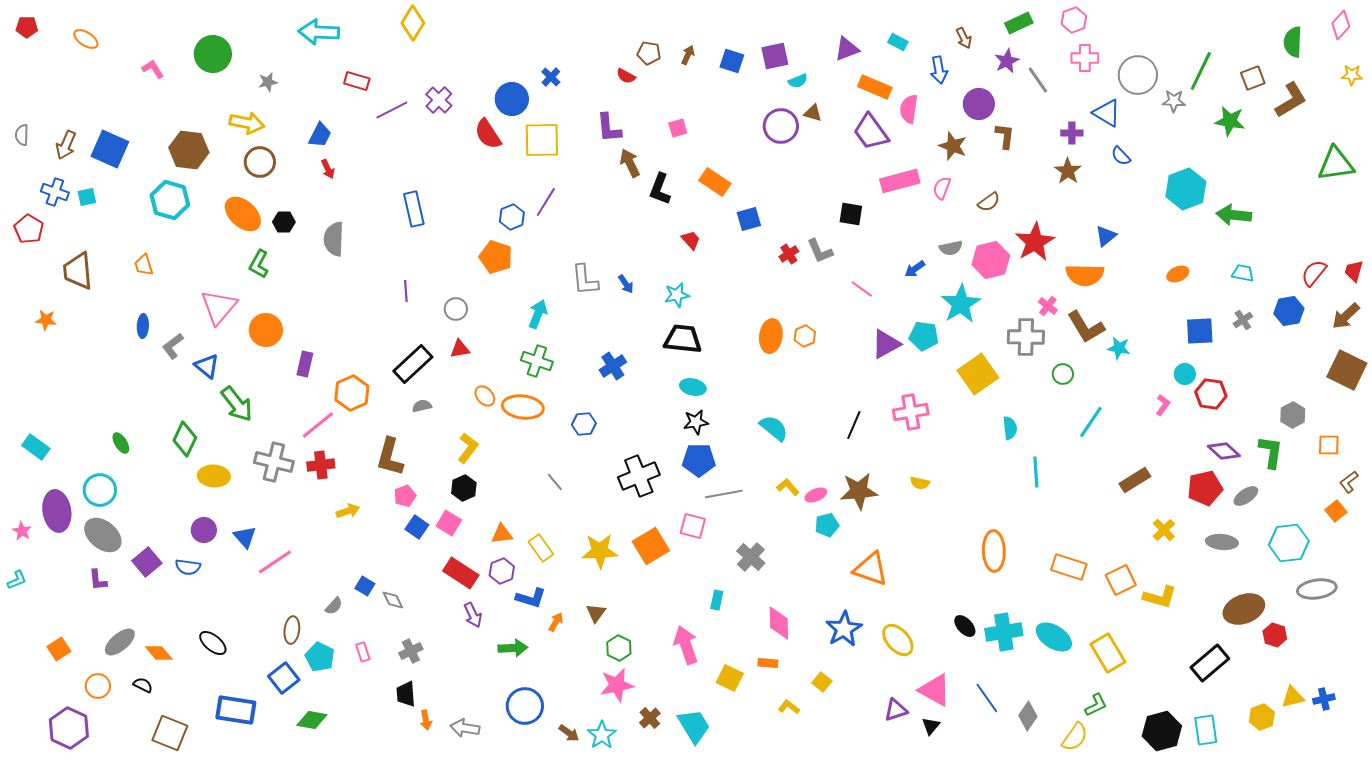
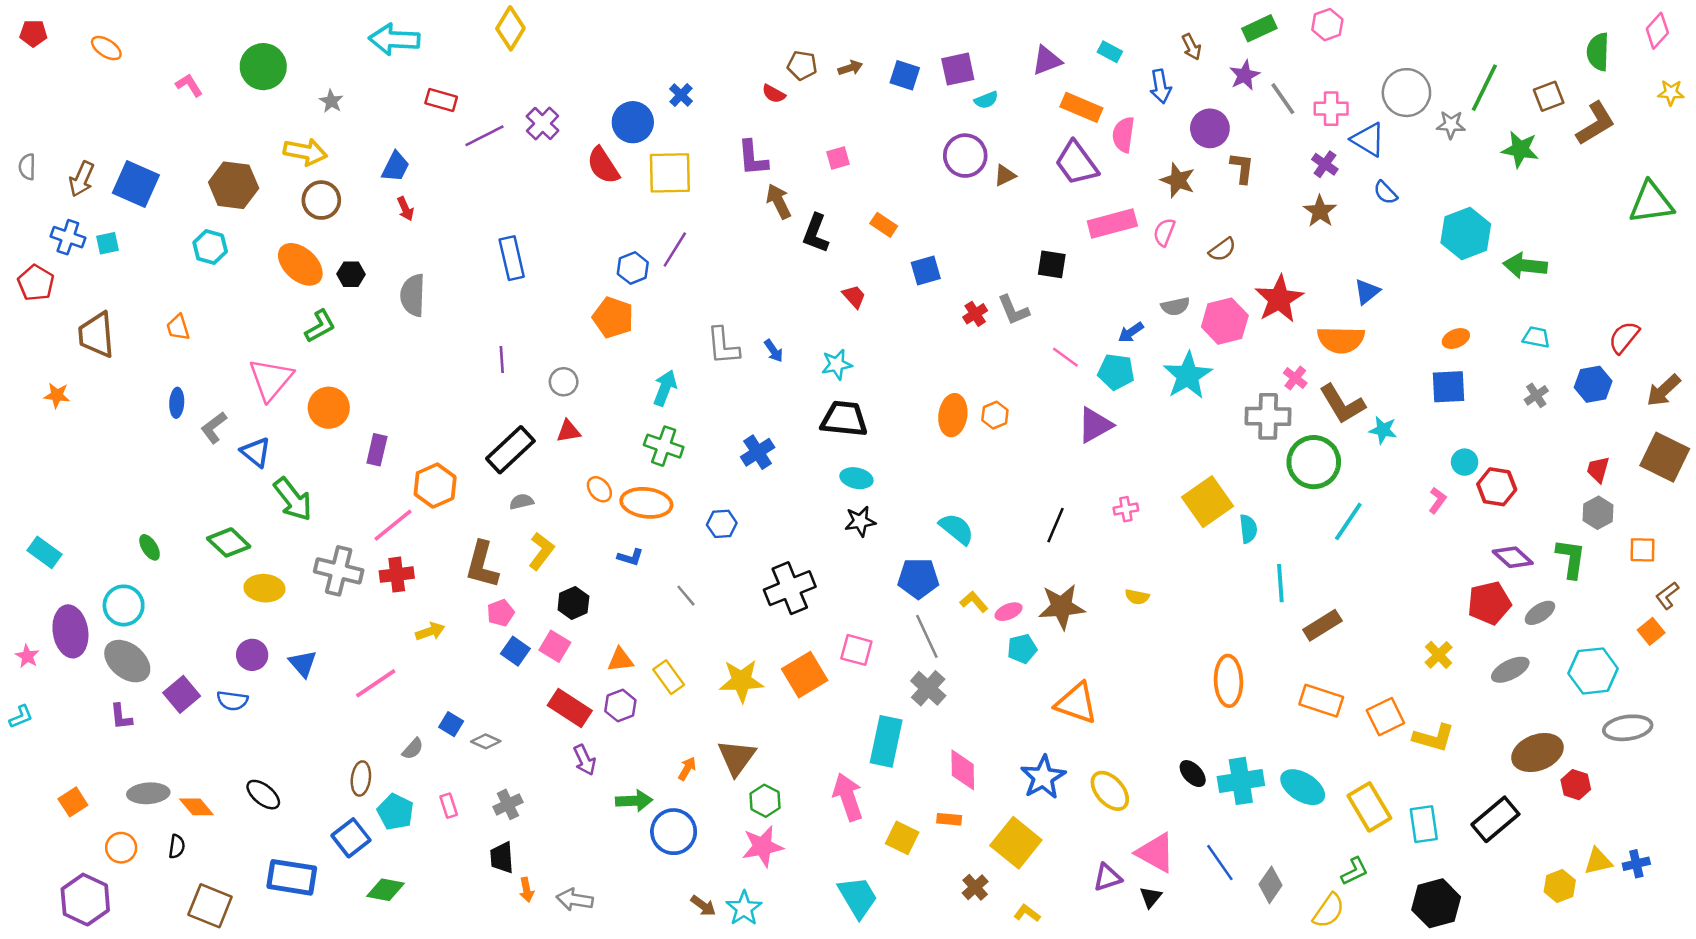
brown arrow: (688, 55) -> (850, 68), turned 48
pink cross: (1085, 58) -> (1331, 109), moved
gray star: (268, 82) -> (331, 101), turned -30
brown triangle: (813, 113) -> (1005, 175), moved, turned -42
purple cross: (1072, 133) -> (1325, 164), turned 35
orange rectangle: (715, 182) -> (884, 225), size x0.7
cyan hexagon: (170, 200) -> (210, 247), size x0.7
green L-shape: (259, 264) -> (320, 326), turned -148
red trapezoid: (1354, 271) -> (1598, 470), moved
blue square: (1200, 331) -> (1448, 387), moved
cyan pentagon: (924, 336) -> (1116, 372), moved
yellow square: (978, 374) -> (1207, 502), moved
green circle: (1063, 374) -> (1314, 462), size x2.0
pink cross: (911, 412) -> (1126, 509), size x0.6
green diamond: (185, 439) -> (229, 542), turned -72
yellow L-shape: (468, 448) -> (541, 551), moved
blue pentagon: (699, 460) -> (918, 578), moved
brown rectangle: (1135, 480) -> (1322, 625), moved
gray line: (724, 494) -> (927, 636), moved, turned 75
gray ellipse: (1222, 542) -> (1510, 670), turned -32
pink line: (275, 562) -> (376, 683), moved
blue L-shape: (531, 598) -> (630, 557), moved, size x0.7
gray diamond: (393, 600) -> (486, 741), turned -40
cyan rectangle: (717, 600) -> (886, 741), size x2.0
brown triangle: (596, 613) -> (737, 757), size x1.6
gray ellipse: (120, 642) -> (148, 793), turned 36
yellow square: (822, 682) -> (1016, 843), size x2.0
black semicircle: (143, 685) -> (177, 846), turned 72
blue circle: (525, 706) -> (674, 832), moved
yellow L-shape: (789, 707) -> (1027, 913), moved
brown cross: (650, 718) -> (975, 887), moved
cyan rectangle: (1206, 730) -> (1424, 824), moved

